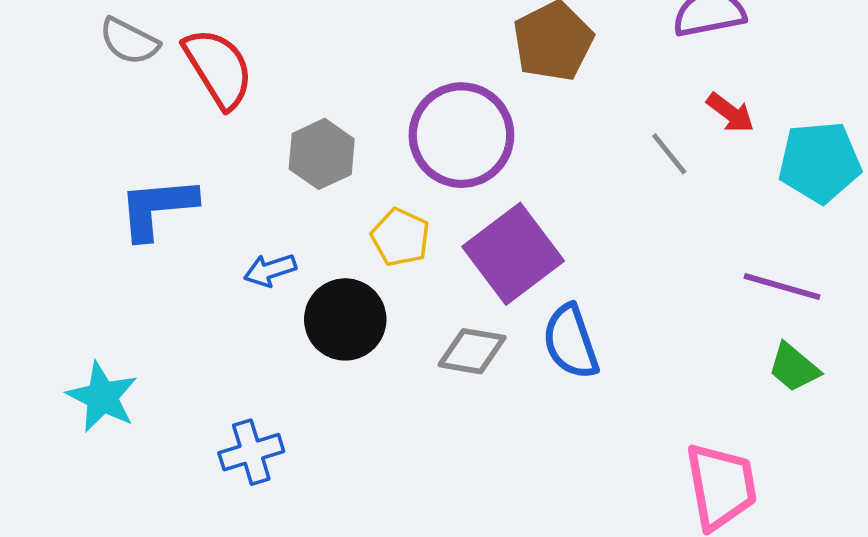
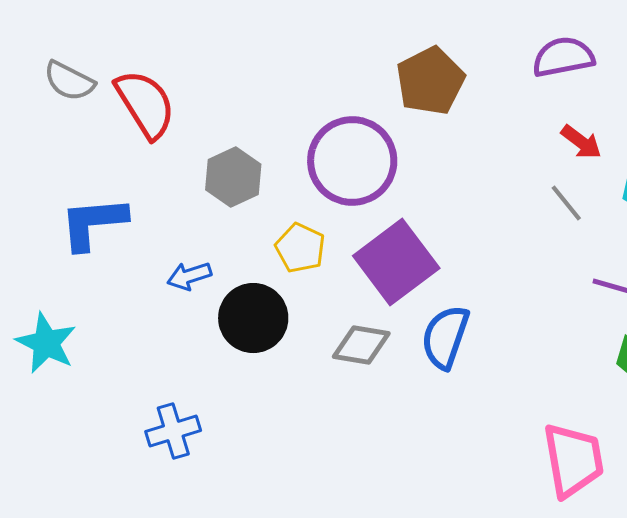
gray line: (669, 154) -> (566, 203), moved
blue semicircle: (571, 342) -> (445, 337), turned 38
cyan star: (102, 397) -> (46, 343), moved

